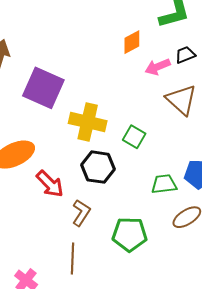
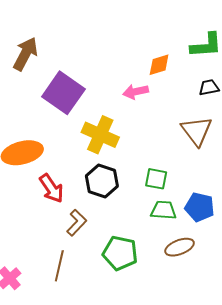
pink arrow: (158, 67) -> (136, 92), moved
green square: (134, 137) -> (156, 179), moved, turned -30

